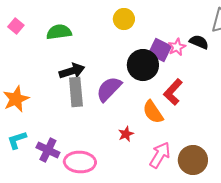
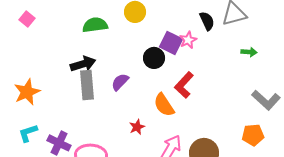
green semicircle: (59, 32) -> (95, 25), moved
black semicircle: (199, 42) -> (207, 21), moved, turned 42
black circle: (143, 65) -> (154, 58), size x0.7
purple semicircle: (109, 89) -> (120, 82), size x0.7

